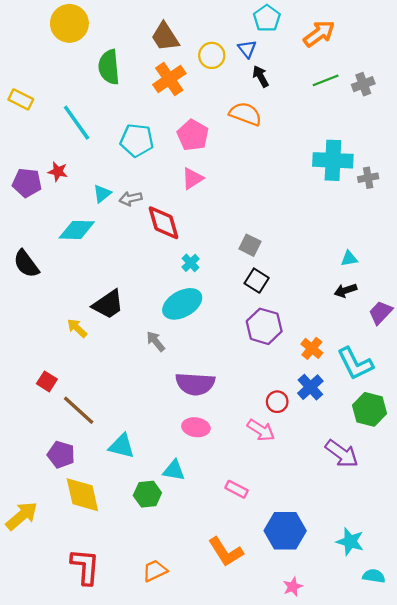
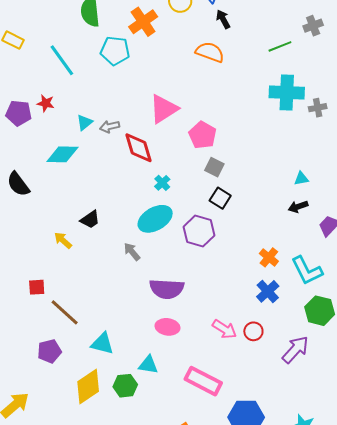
green line: (326, 80) -> (280, 46), moved
pink pentagon: (193, 135) -> (203, 135), moved
cyan pentagon: (137, 140) -> (115, 51), moved
pink triangle: (192, 178) -> (164, 109), size x1.5
black trapezoid: (108, 304) -> (90, 219), size x0.7
purple hexagon: (264, 326) -> (199, 231), moved
red square: (47, 381) -> (37, 287), turned -36
red circle: (277, 402) -> (253, 331), moved
purple arrow: (342, 454) -> (295, 350), turned -84
purple pentagon: (61, 455) -> (49, 351), turned -30
pink rectangle: (236, 489) -> (203, 381), size x1.8
yellow diamond: (82, 495) -> (88, 386), moved, turned 69

